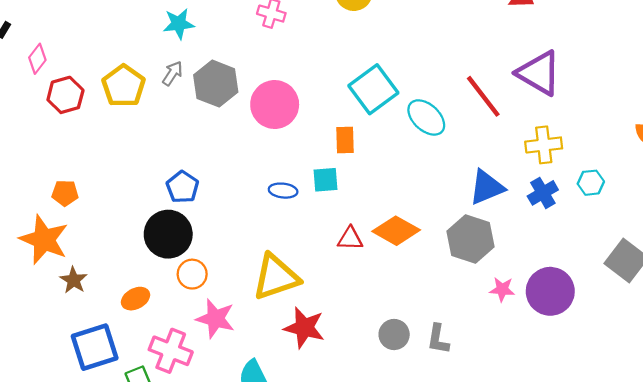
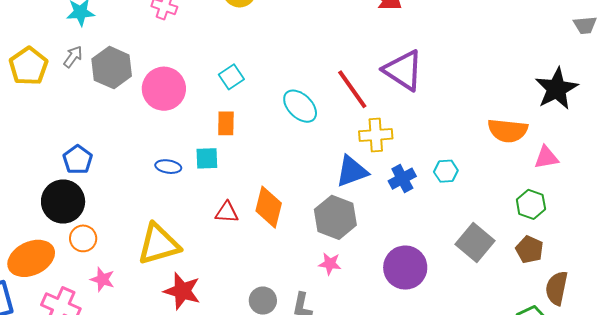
cyan square: (373, 89) -> (231, 77), moved, size x0.6
yellow cross: (544, 145) -> (376, 135), moved
orange diamond: (396, 231) -> (269, 207), turned 72
pink star: (502, 289) -> (330, 264), moved
orange ellipse: (136, 299) -> (31, 258), size x1.8
pink star: (215, 319) -> (102, 279), size x0.7

